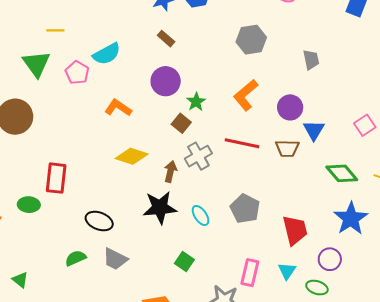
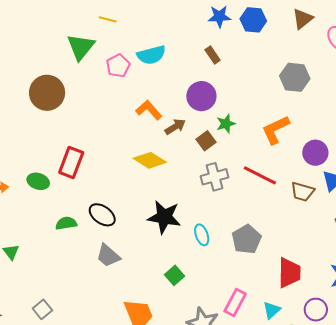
brown arrow: (170, 172) -> (175, 127), moved, turned 30
green semicircle: (76, 258) -> (66, 223), moved

